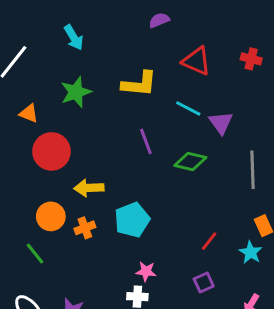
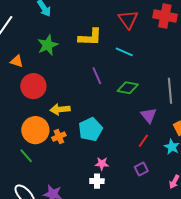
red cross: (251, 59) -> (165, 16), size x1.6
red triangle: (197, 61) -> (128, 20), turned 35
purple triangle: (221, 123) -> (149, 115), moved
orange circle: (51, 216) -> (35, 130), size x1.4

